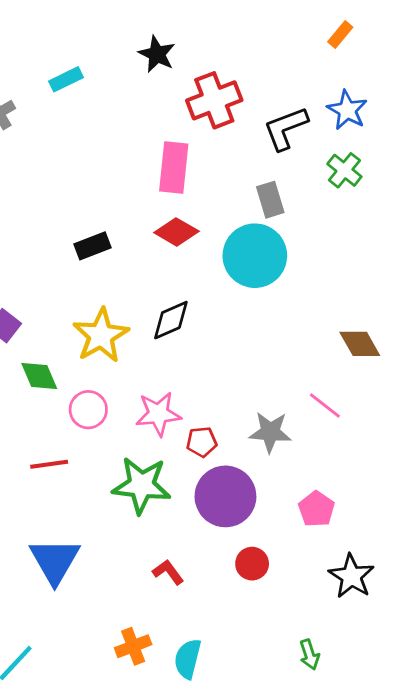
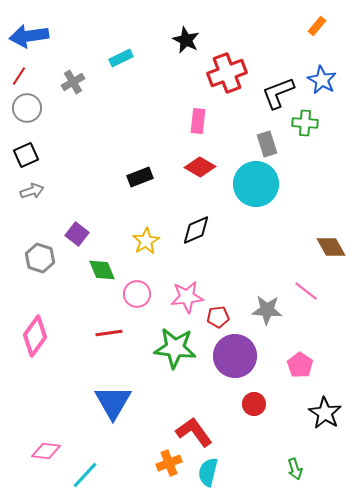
pink rectangle: (174, 168) -> (198, 121), size x0.7
green cross: (344, 170) -> (305, 123), moved, turned -35
yellow star: (101, 335) -> (146, 241), size x0.7
red L-shape: (168, 572) -> (194, 432), moved, size x1.6

